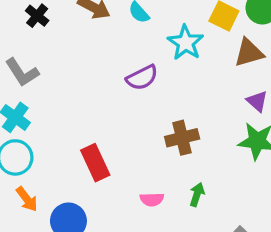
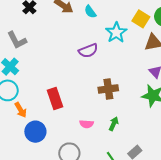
orange arrow: (27, 199) -> (21, 110), moved

